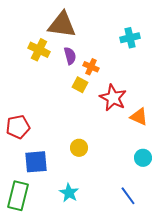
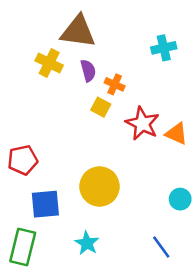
orange triangle: (139, 117) -> (176, 134), moved
yellow circle: (79, 148) -> (100, 186), size x1.8

